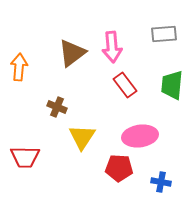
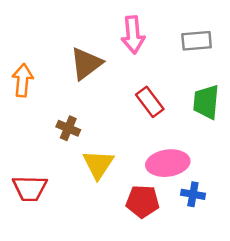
pink arrow: (112, 47) -> (133, 35), moved
blue cross: (161, 182) -> (193, 194), moved

